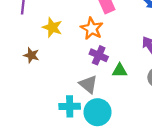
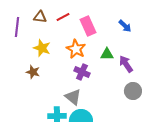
brown star: (31, 55) -> (33, 72), moved
green triangle: (120, 70) -> (107, 54), moved

